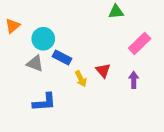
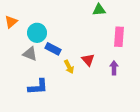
pink rectangle: (140, 43) -> (119, 37), turned -42

